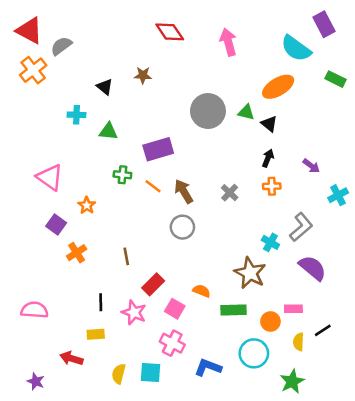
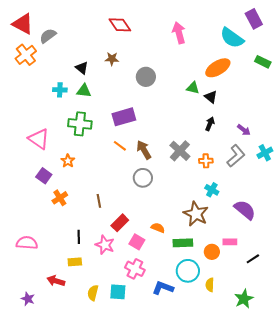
red diamond: (170, 32) -> (120, 25), moved
gray circle: (208, 111) -> (146, 77), moved, size x0.7
green triangle: (108, 131) -> (84, 91), moved
green cross: (122, 175) -> (80, 124), moved, size x1.6
orange cross: (272, 186) -> (206, 161), moved
gray cross: (230, 193) -> (180, 151), size x1.5
gray L-shape: (301, 227) -> (236, 156), moved
yellow semicircle: (299, 342) -> (210, 285), moved
cyan circle: (254, 353) -> (188, 271), moved
green star: (292, 381) -> (244, 299), moved

